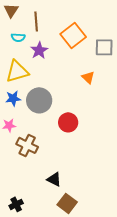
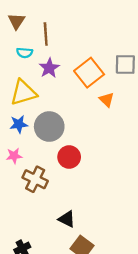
orange square: (73, 35) -> (89, 73), moved
red circle: (68, 122) -> (69, 157), moved

